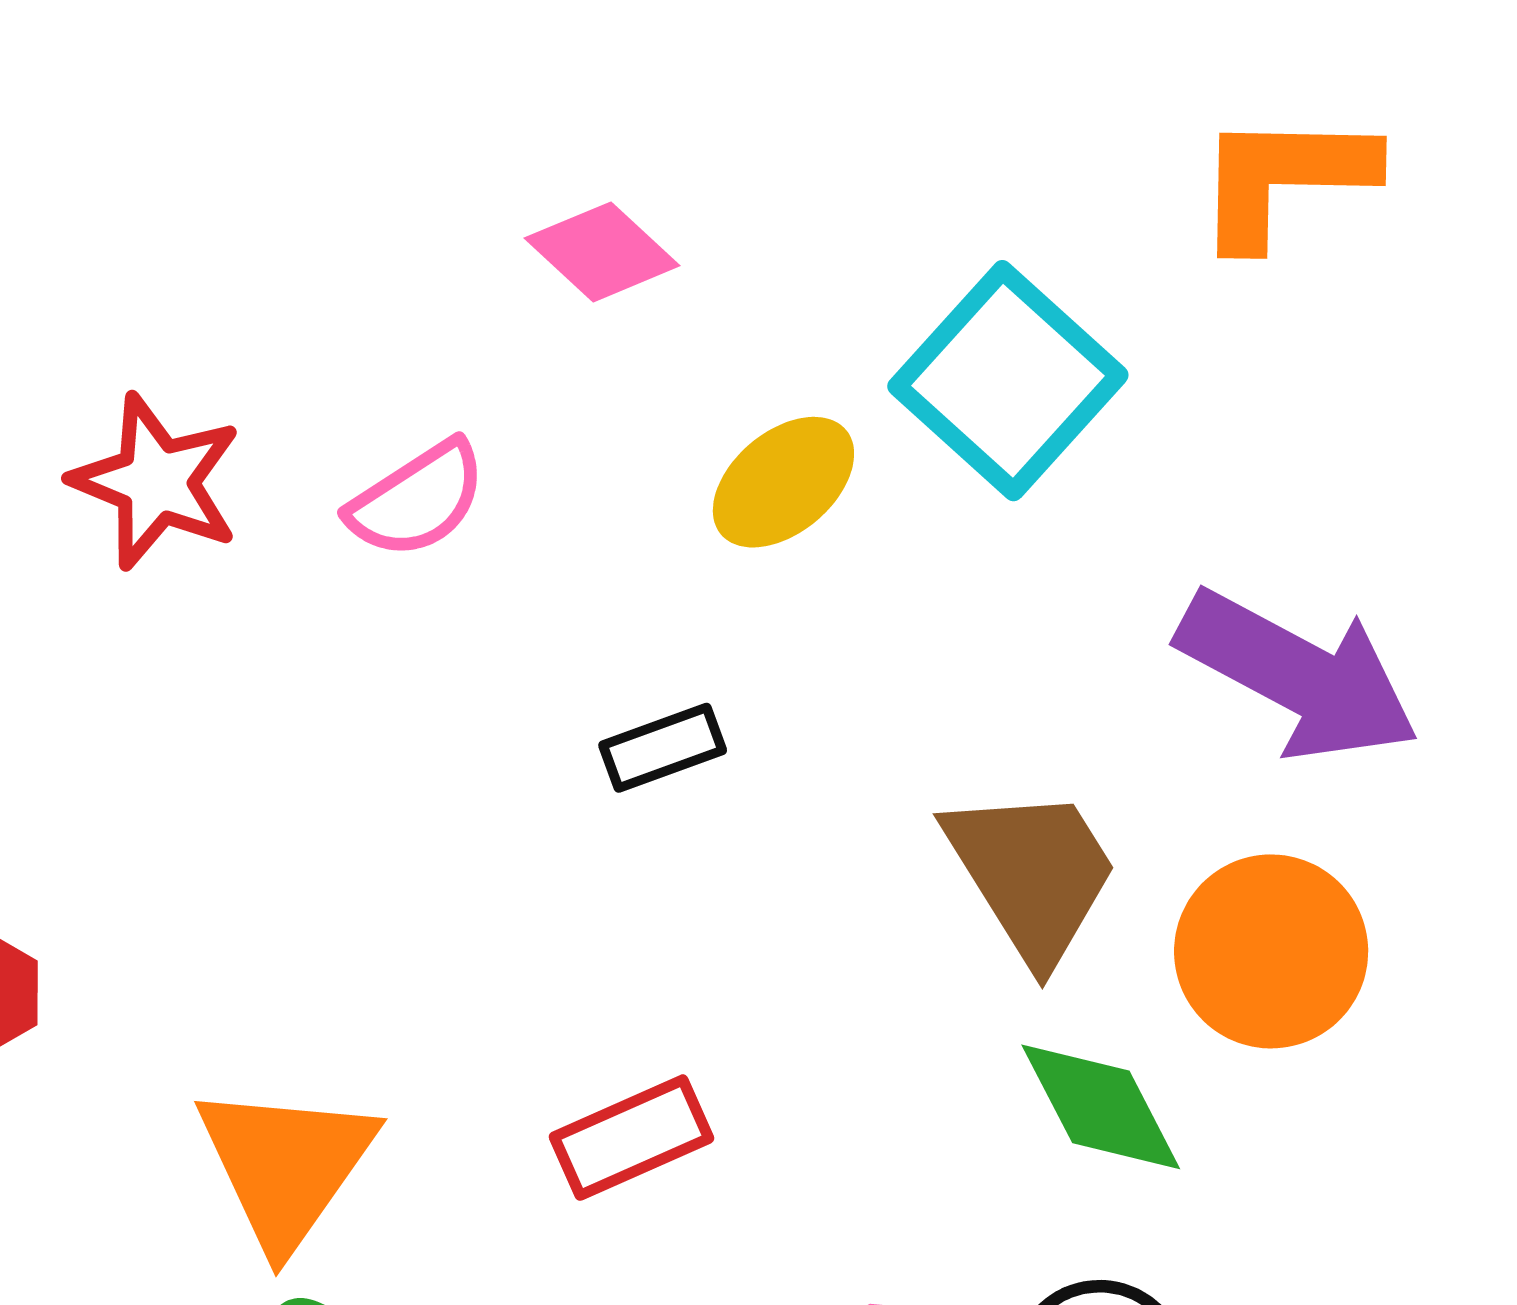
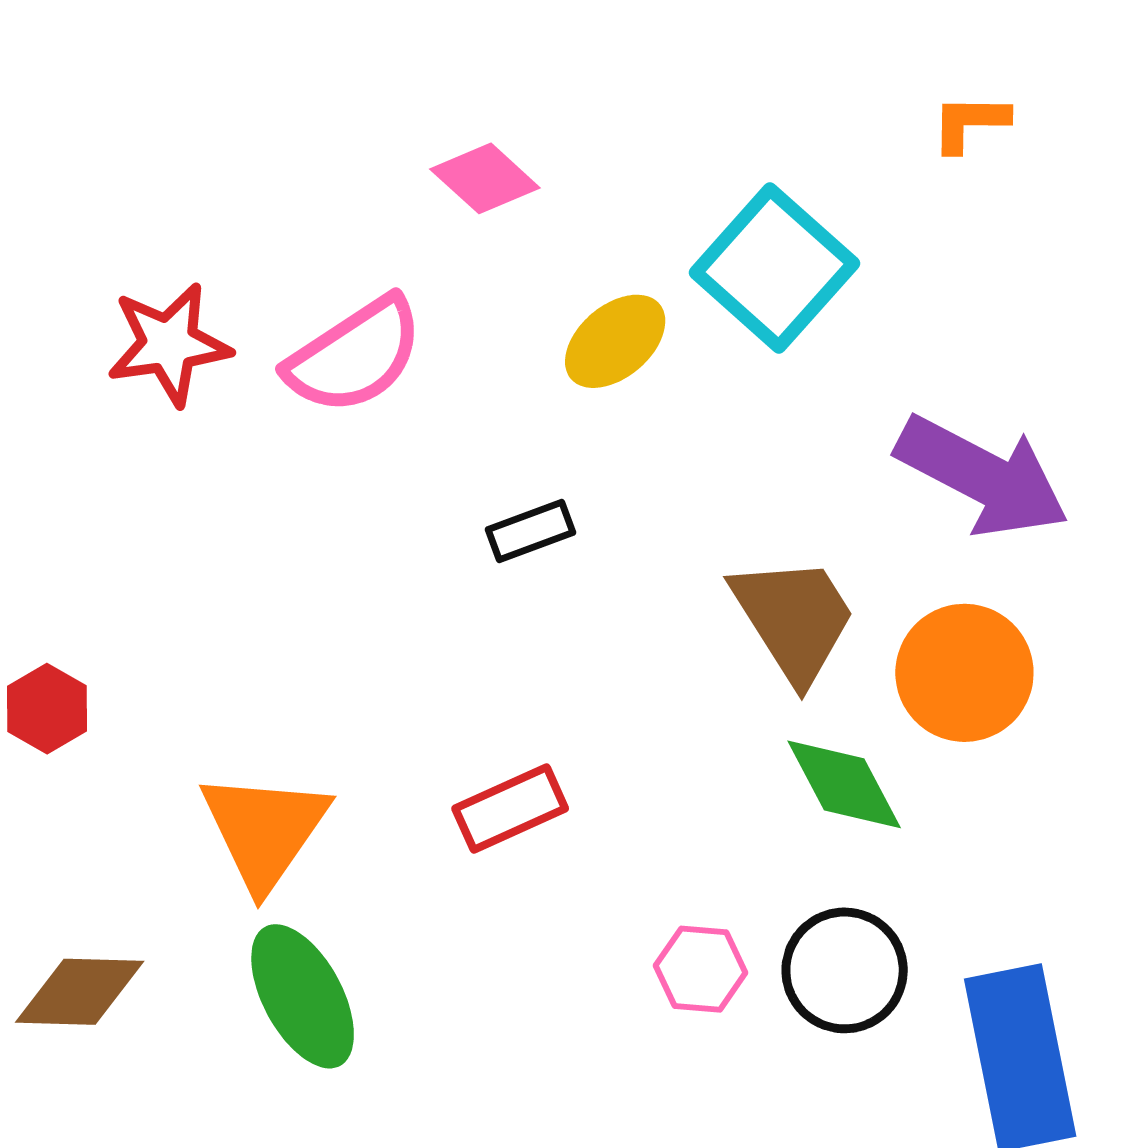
orange L-shape: (1284, 178) -> (970, 123), size x0.6
red star: (156, 482) -> (169, 344), turned -30
pink semicircle: (417, 500) -> (355, 356), size x1.4

